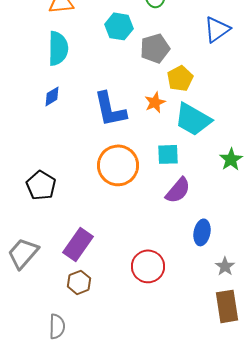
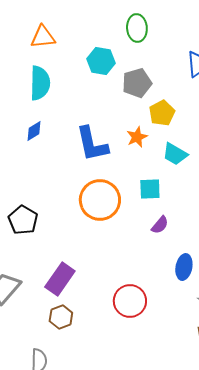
cyan trapezoid: (193, 119) -> (175, 154), size x0.7
purple semicircle: (178, 190) -> (160, 225), size x0.7

